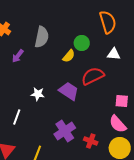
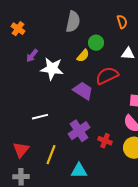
orange semicircle: (108, 22) -> (122, 22), size x0.6
gray semicircle: (42, 37) -> (73, 22), moved
white star: (38, 94) -> (52, 69), moved, size x1.6
white line: (17, 117) -> (40, 117), moved, turned 56

